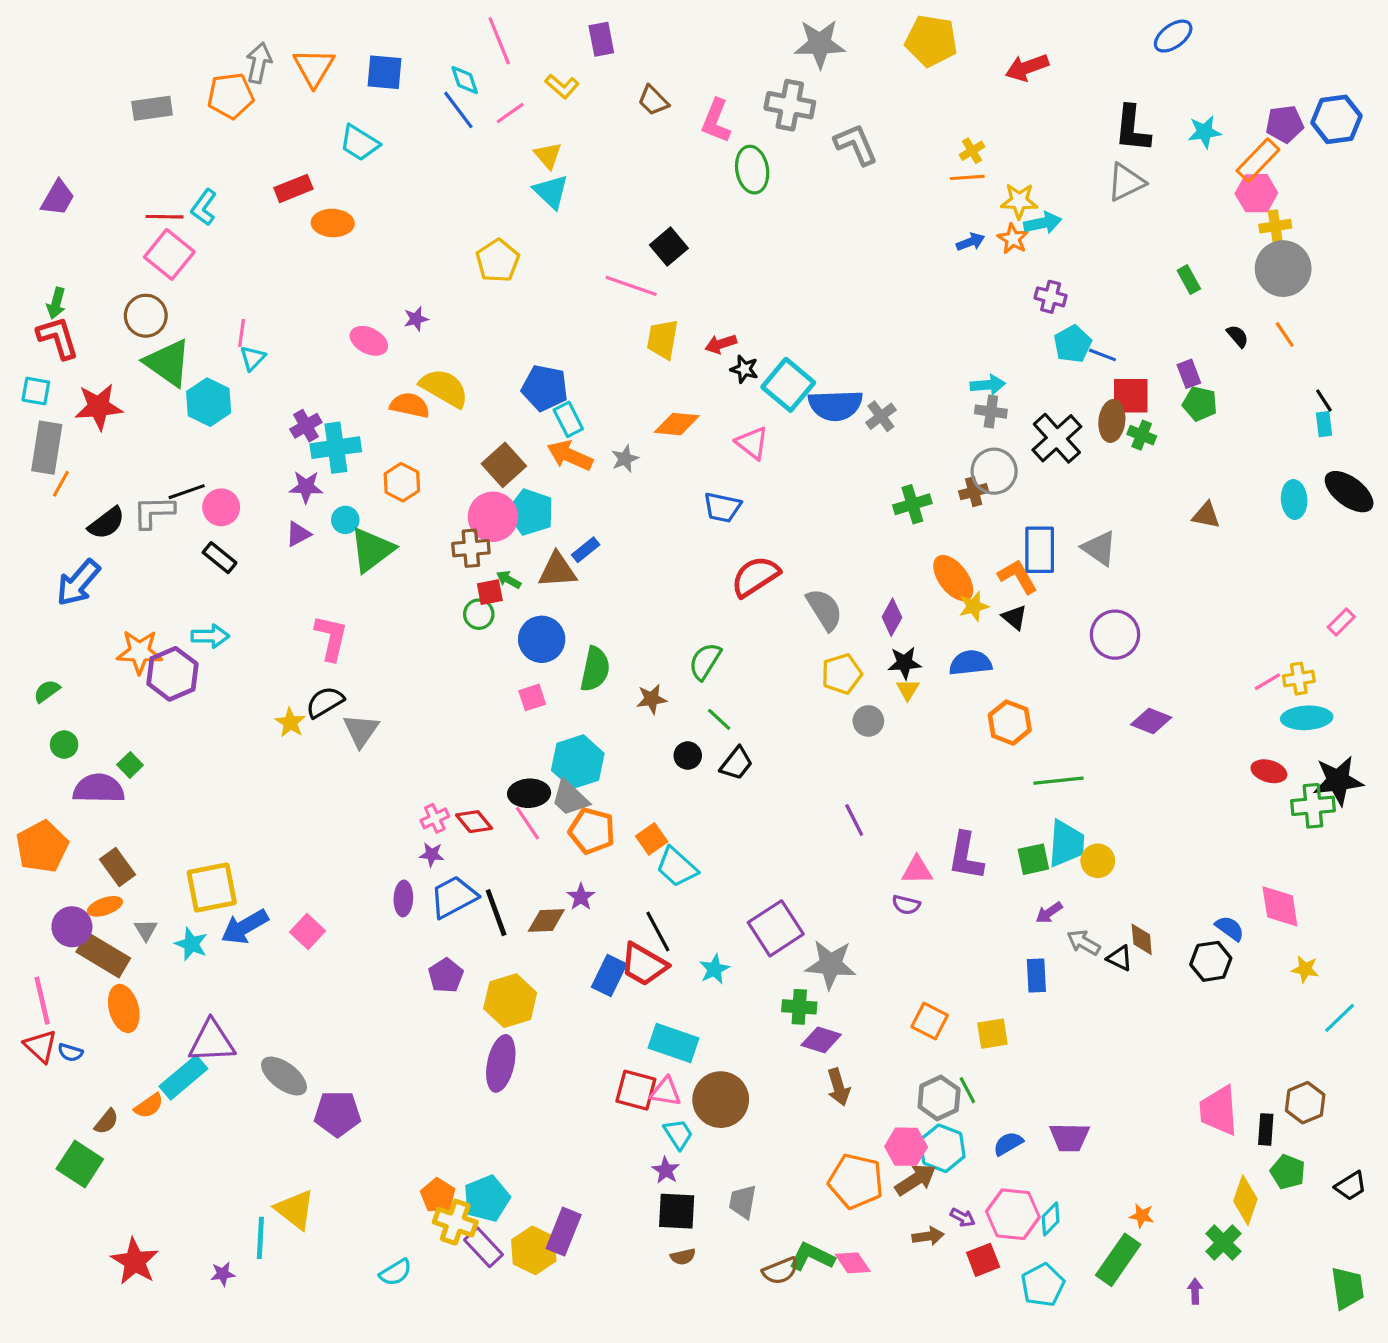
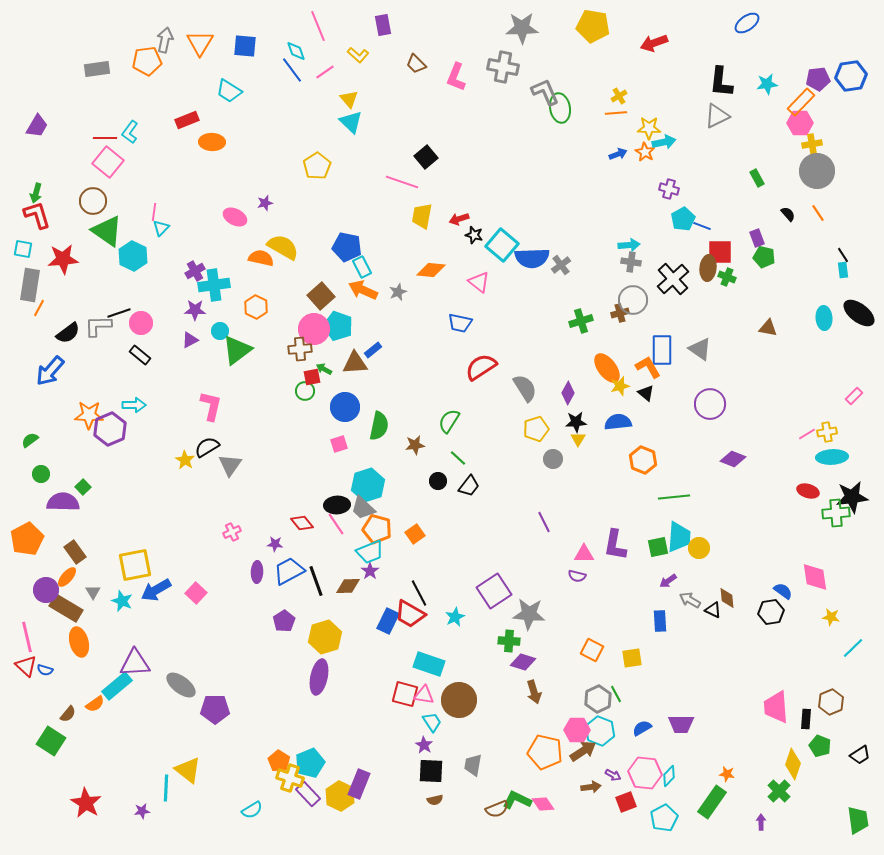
green ellipse: (752, 170) -> (560, 108), moved
pink cross: (435, 818) -> (232, 532), moved
cyan trapezoid: (677, 867) -> (370, 552), moved, turned -64
orange ellipse: (105, 906) -> (67, 577), turned -30

